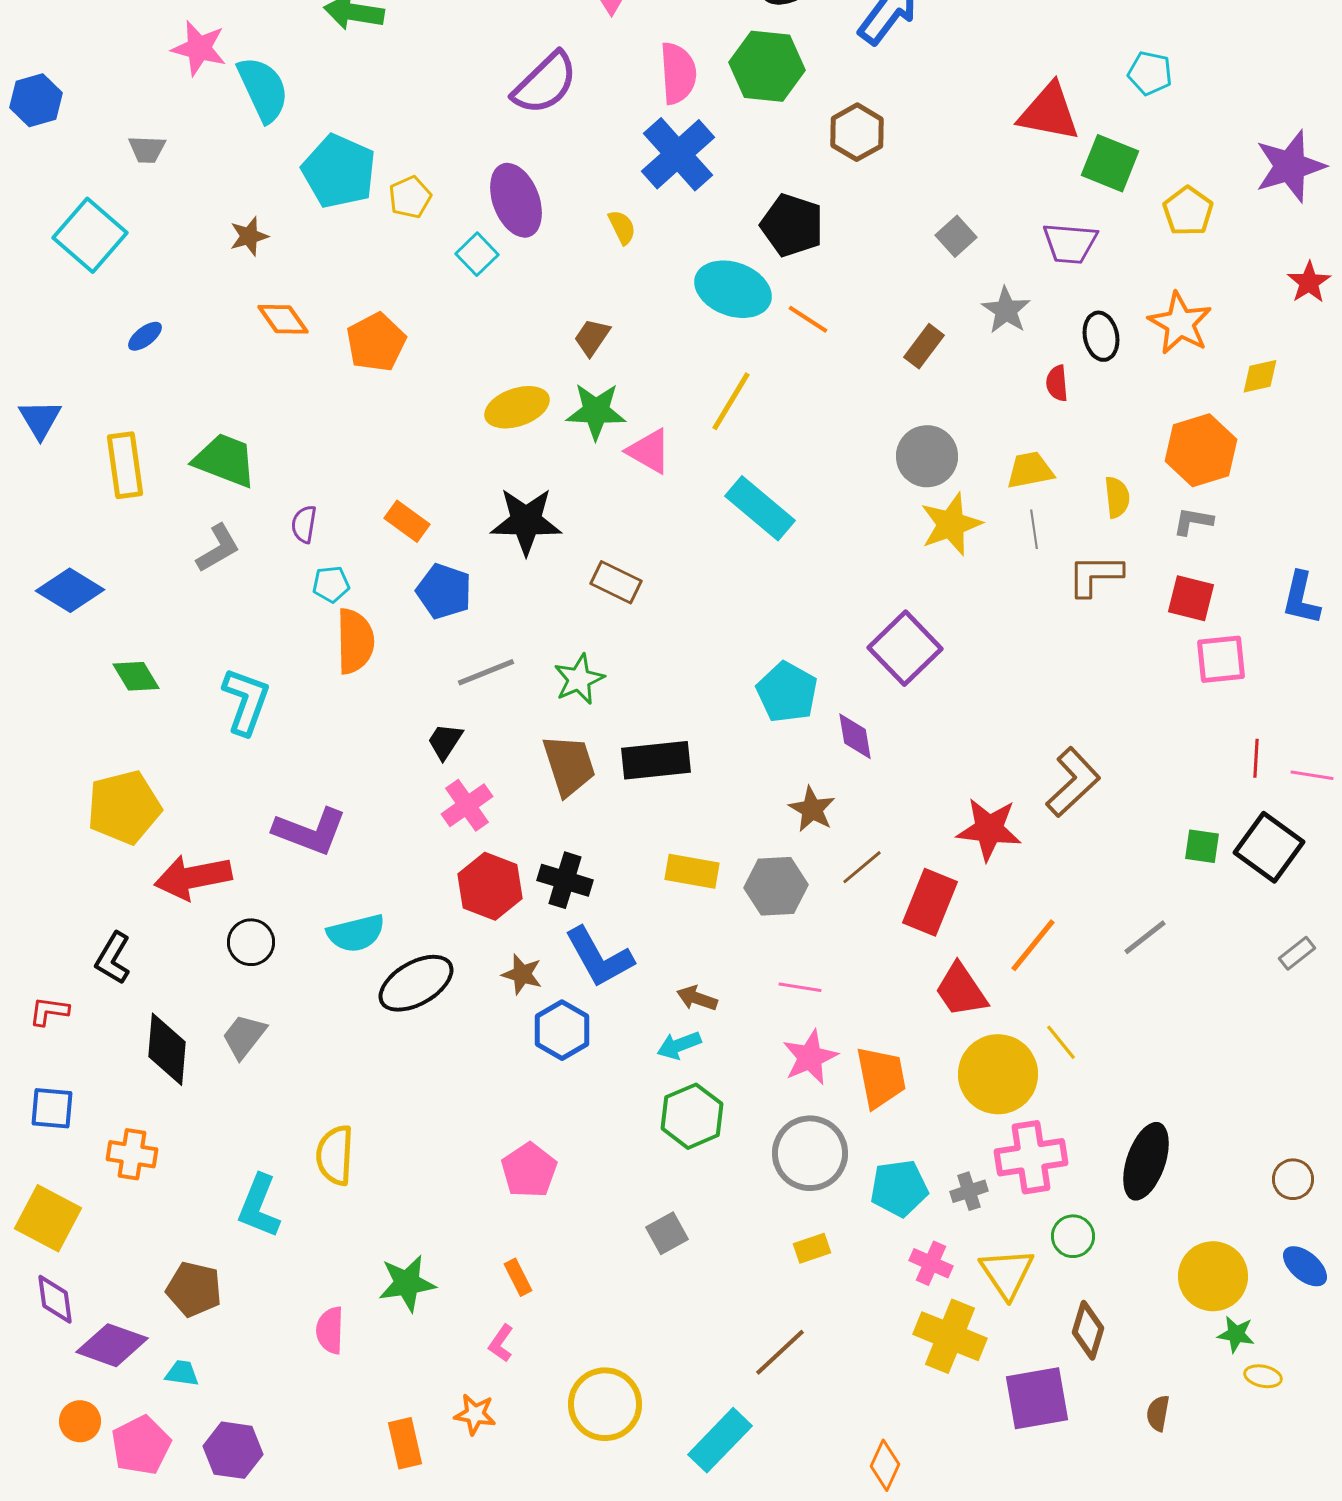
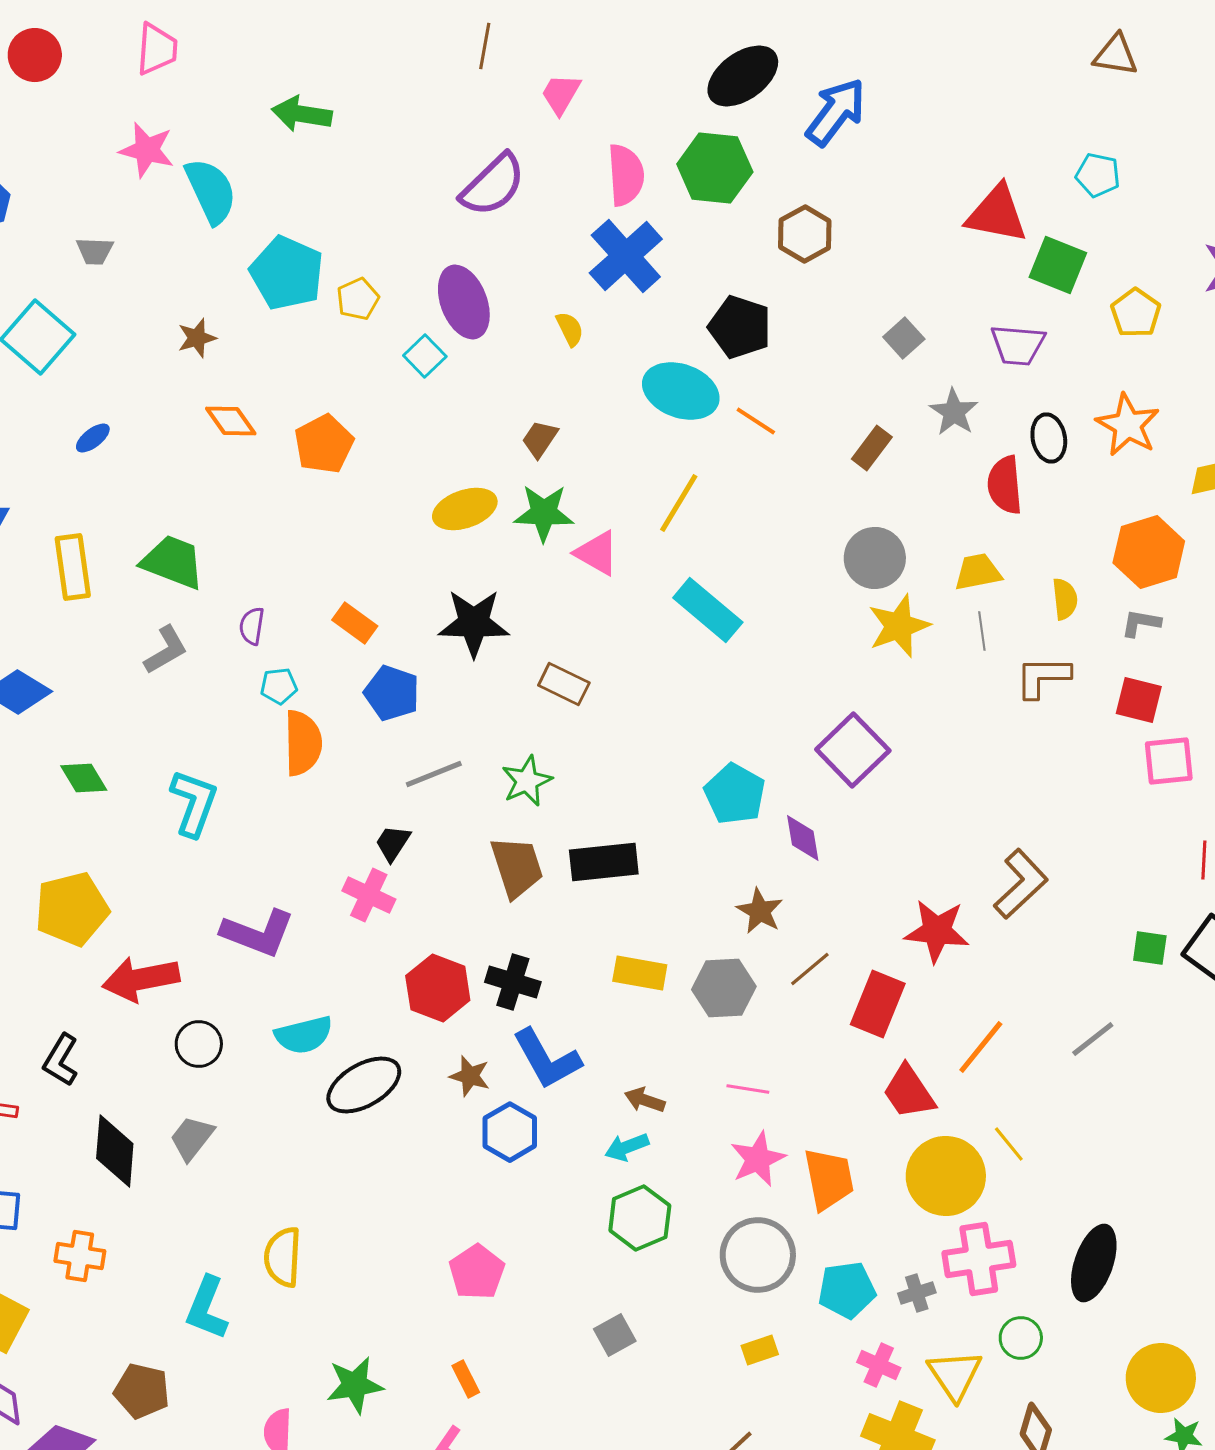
red semicircle: (1057, 383) -> (1005, 485), size x1.6
pink cross: (467, 805) -> (369, 895), moved, turned -30

